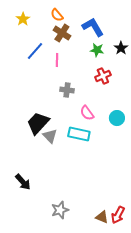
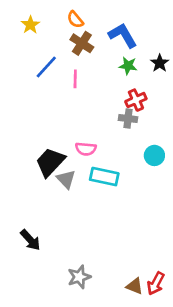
gray cross: (67, 90) -> (128, 119), moved
pink semicircle: (87, 113) -> (86, 149), moved, turned -49

